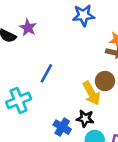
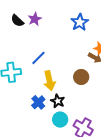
blue star: (84, 15) -> (80, 22), turned 30
yellow arrow: (91, 93) -> (49, 81), moved

